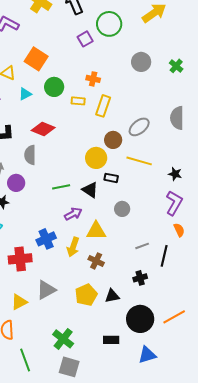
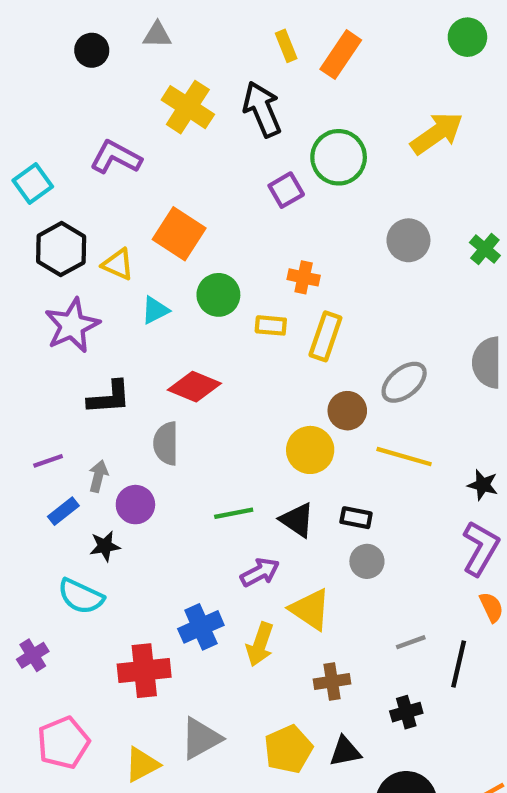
black rectangle: (111, 178) -> (356, 518), moved
yellow triangle: (96, 231) -> (310, 609), turned 35
brown cross: (96, 261) -> (332, 682), moved, turned -35

